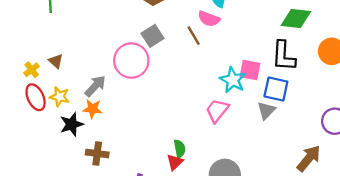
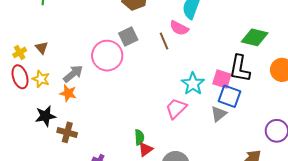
pink square: (250, 70) -> (222, 79), moved
black star: (72, 124) -> (45, 116), moved
red triangle: (175, 162) -> (146, 149), moved

